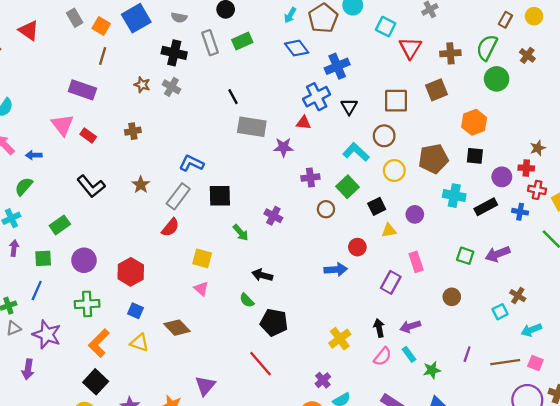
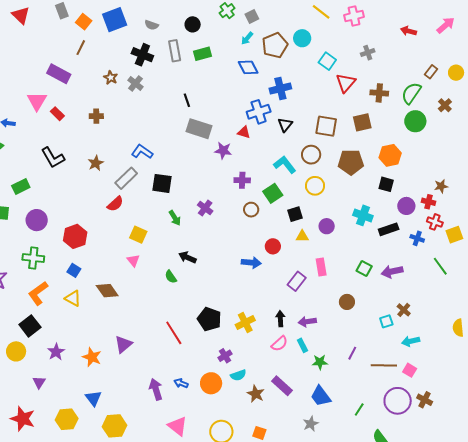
brown pentagon: (433, 159) -> (351, 162), moved
black pentagon: (274, 322) -> (209, 319), moved

